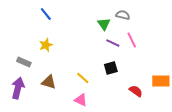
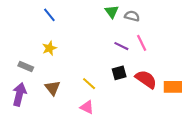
green triangle: (104, 24) -> (112, 12), moved
brown triangle: (49, 82) -> (53, 88), turned 35
red semicircle: (136, 91) -> (146, 79), moved, size x1.5

